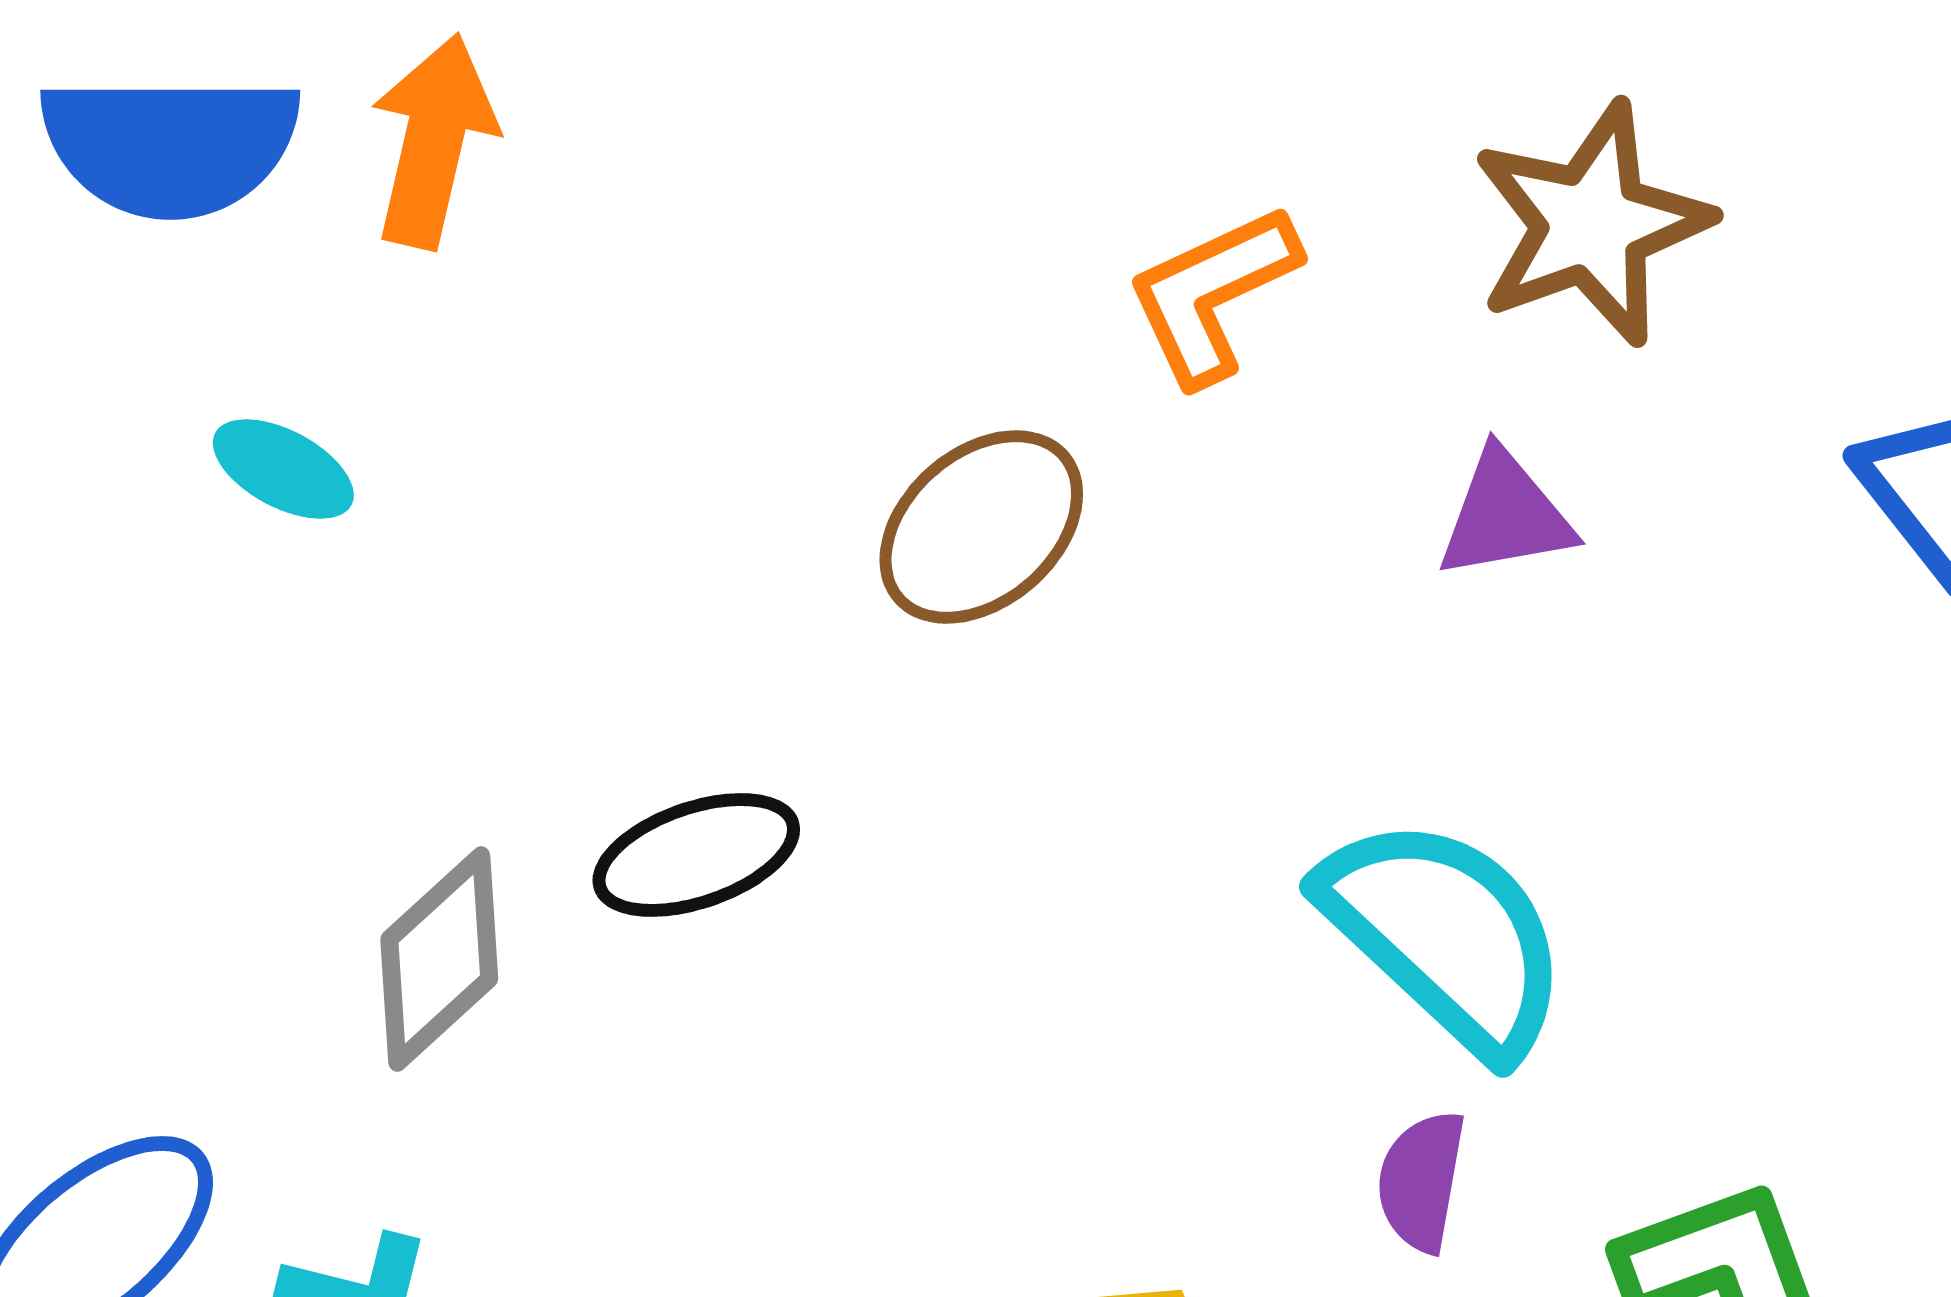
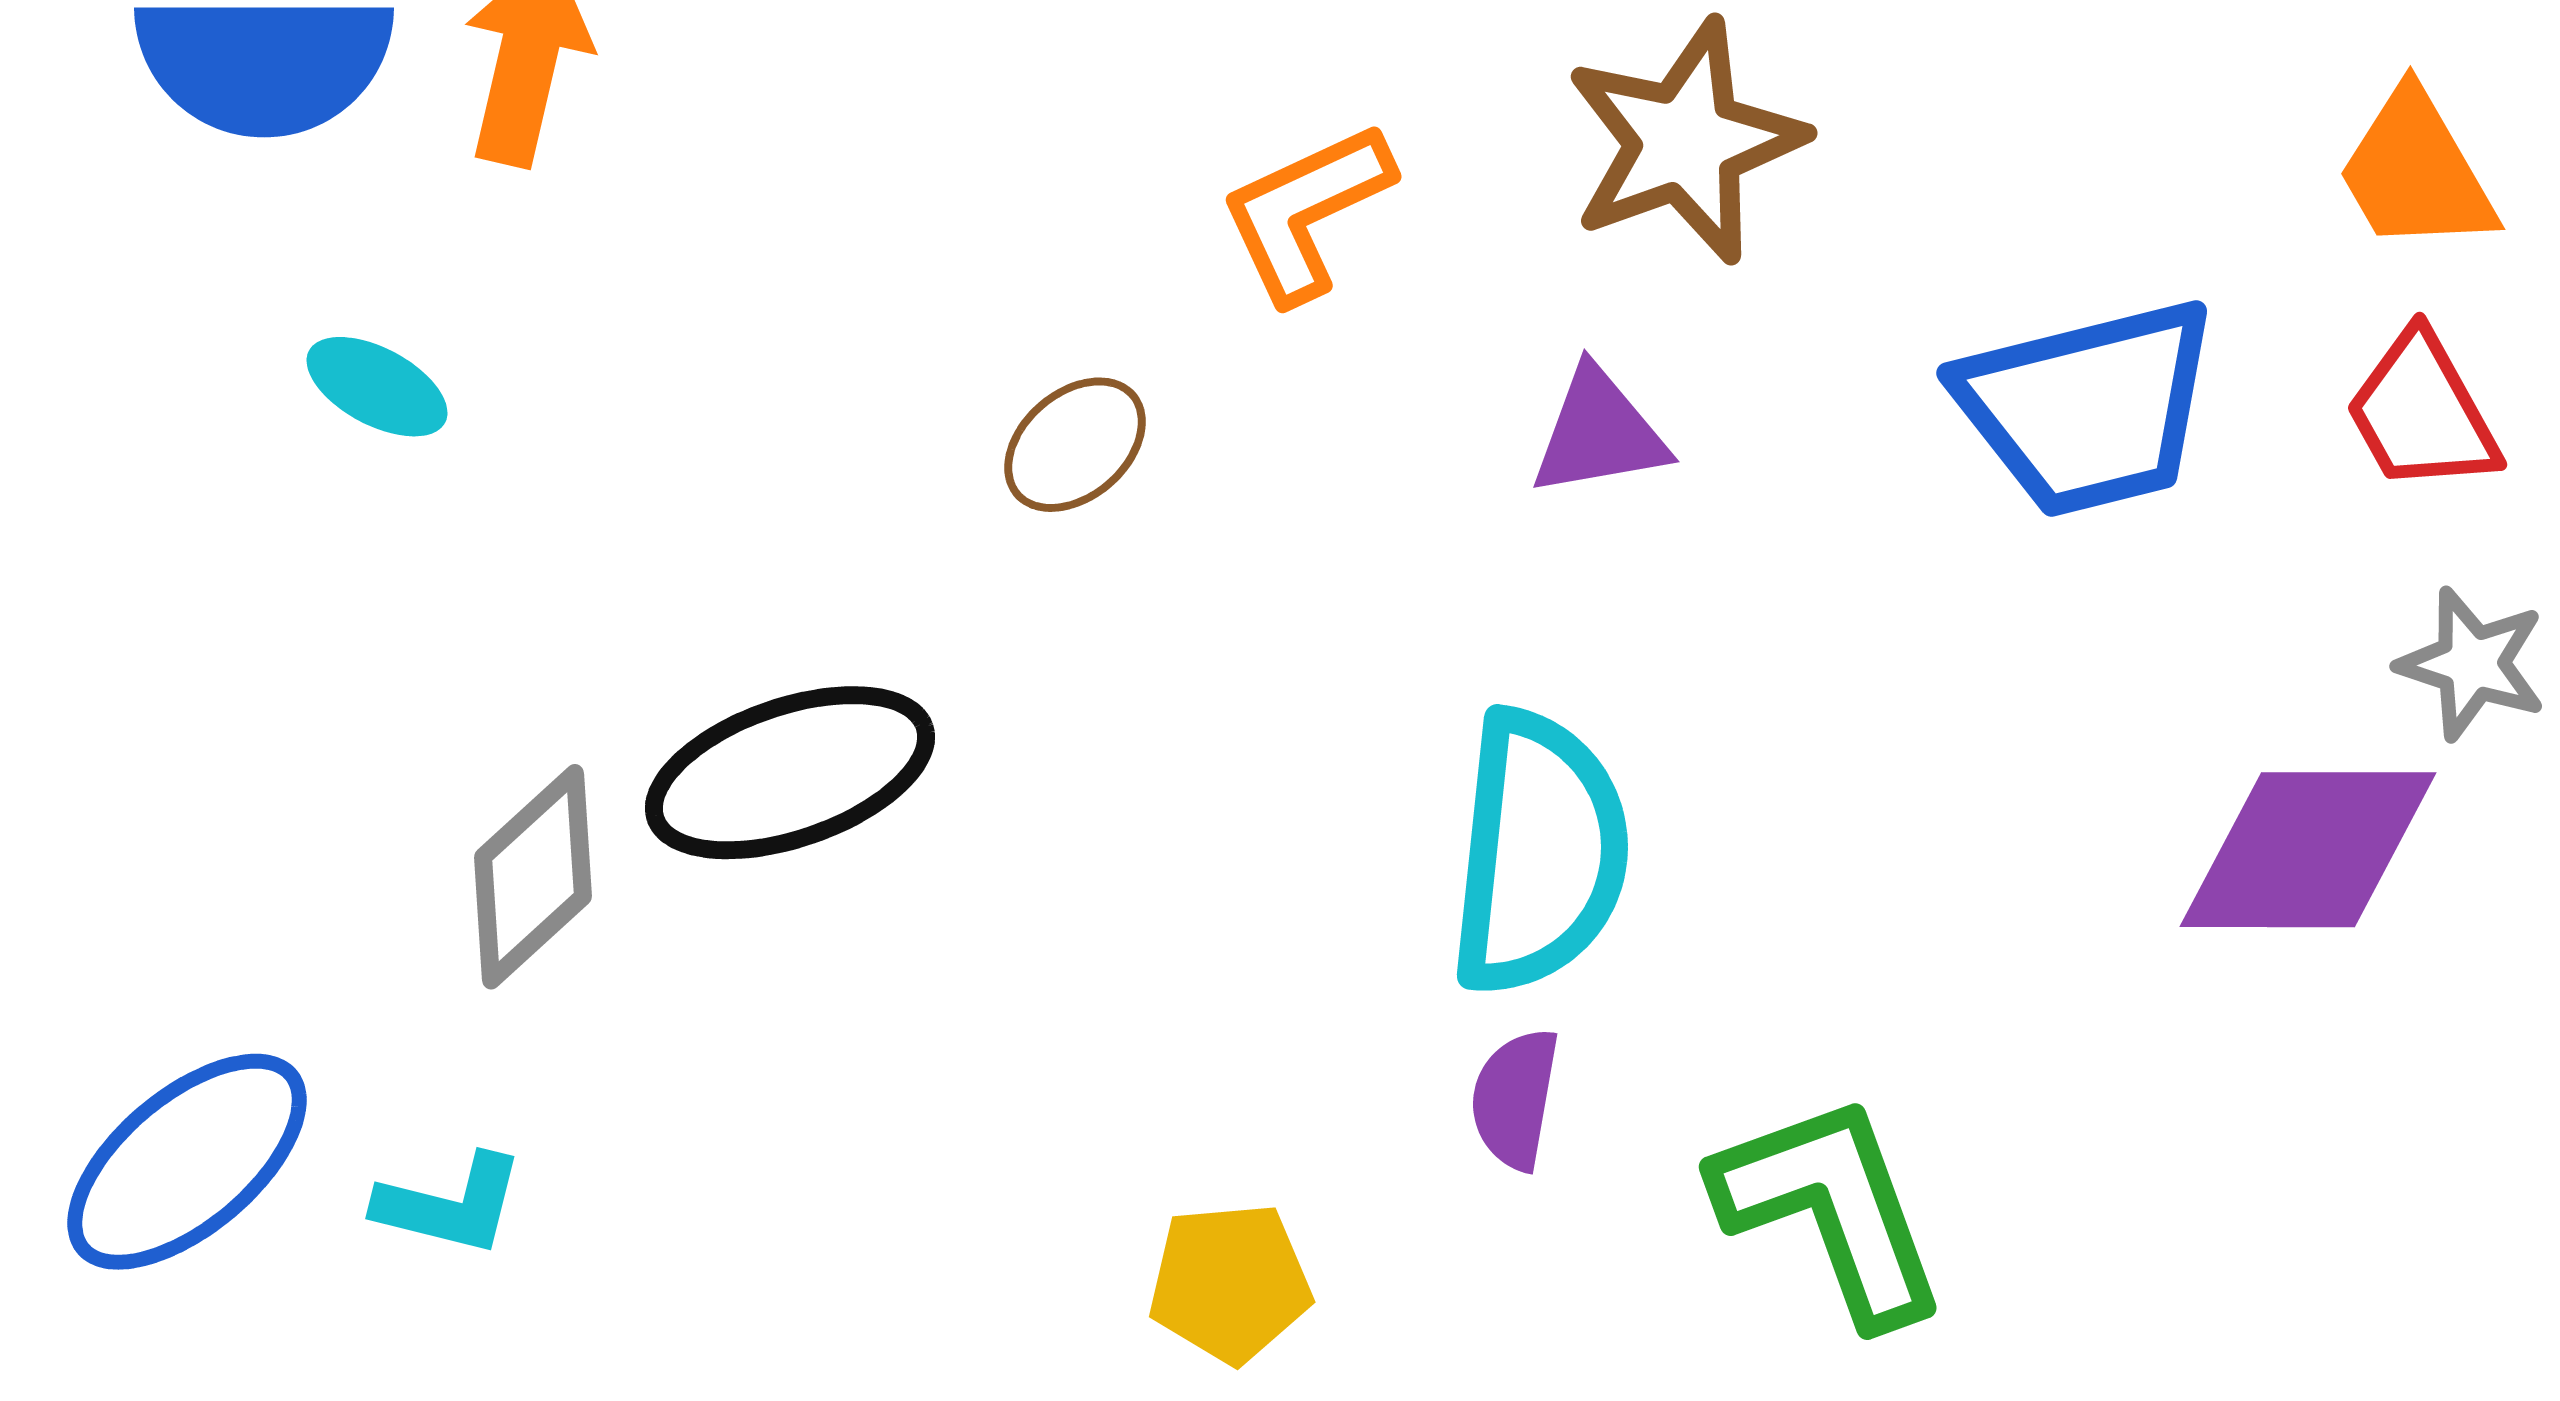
brown ellipse: (981, 527) -> (1075, 445), size x0.7
black ellipse: (696, 855) -> (790, 773), size x1.4
cyan semicircle: (1445, 935) -> (1539, 853), turned 53

